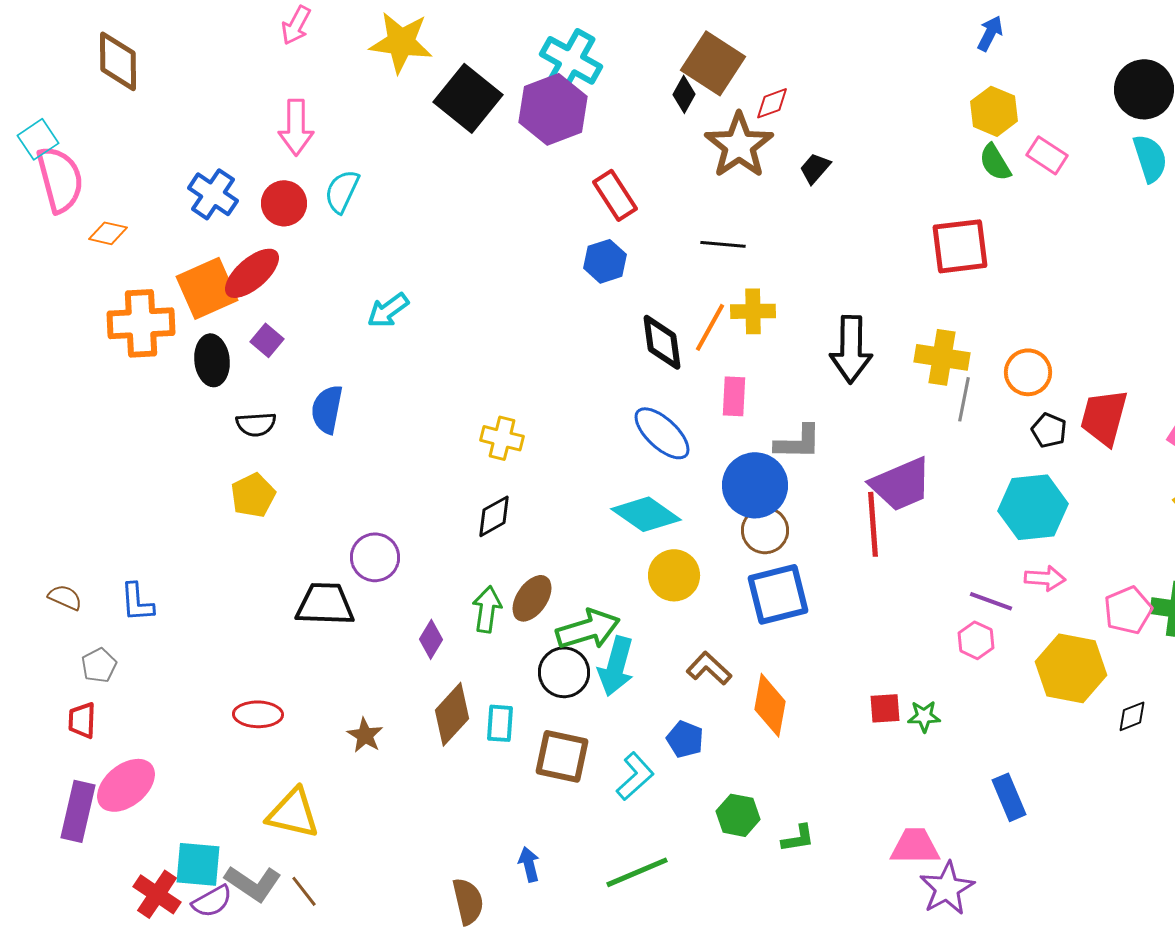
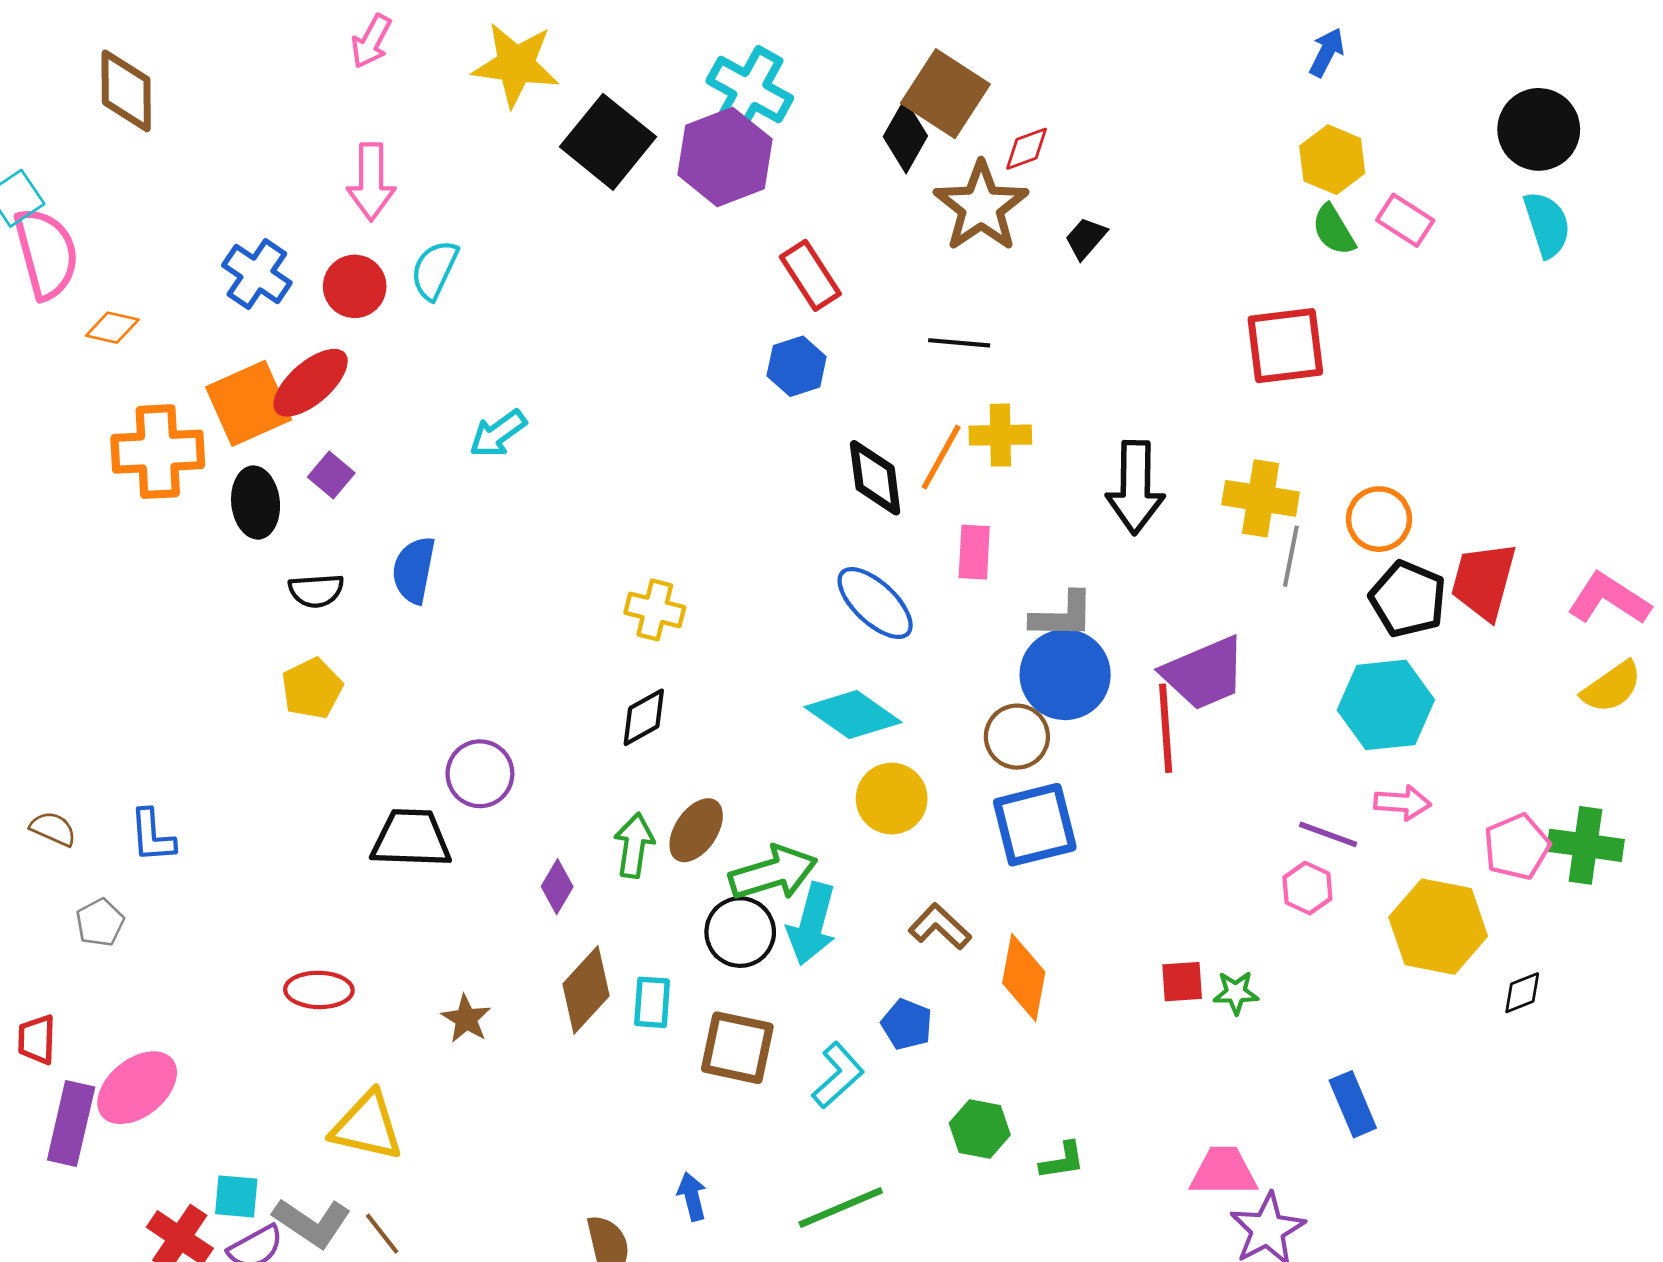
black diamond: (684, 94) -> (905, 136), size x1.4
black pentagon: (1049, 430) -> (1408, 599), size x1.6
blue circle: (755, 485) -> (1065, 675), moved
red trapezoid: (82, 720) -> (37, 1039), moved
cyan square: (198, 864) -> (236, 1196), size x0.7

